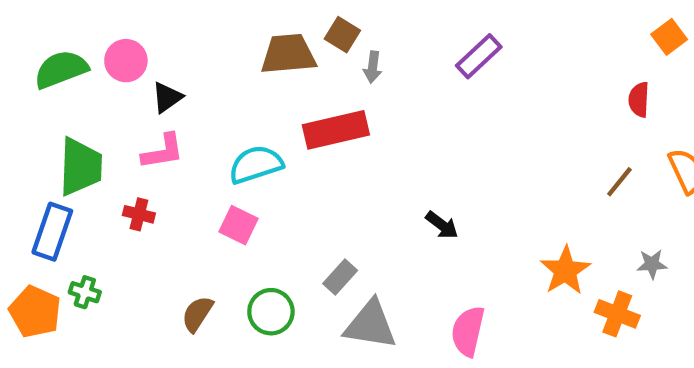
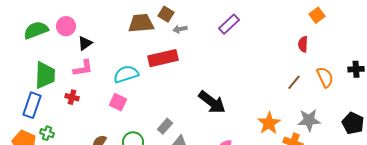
gray arrow: (373, 67) -> (180, 29), turned 72
black arrow: (442, 225) -> (212, 102), size x1.8
gray star: (652, 264) -> (309, 120), size x1.6

